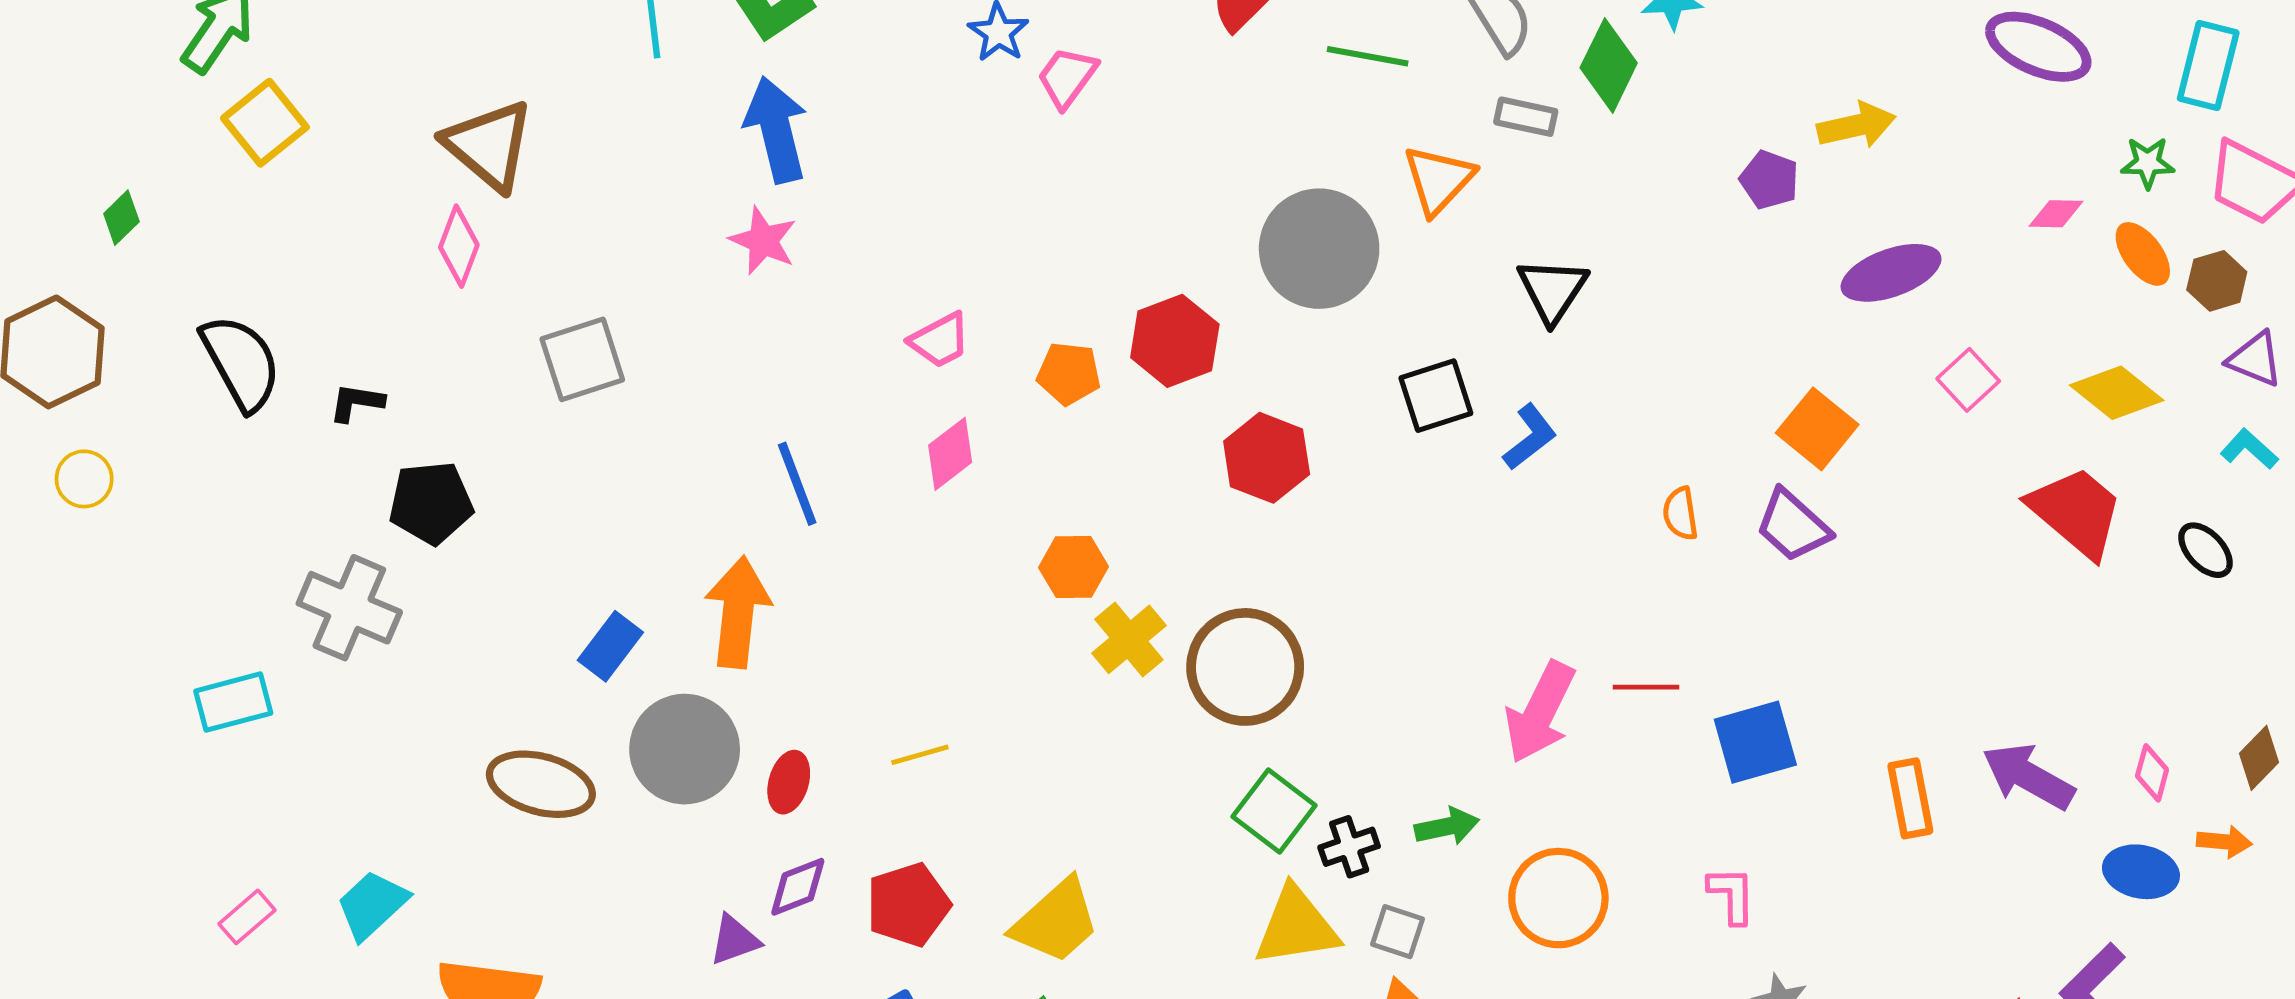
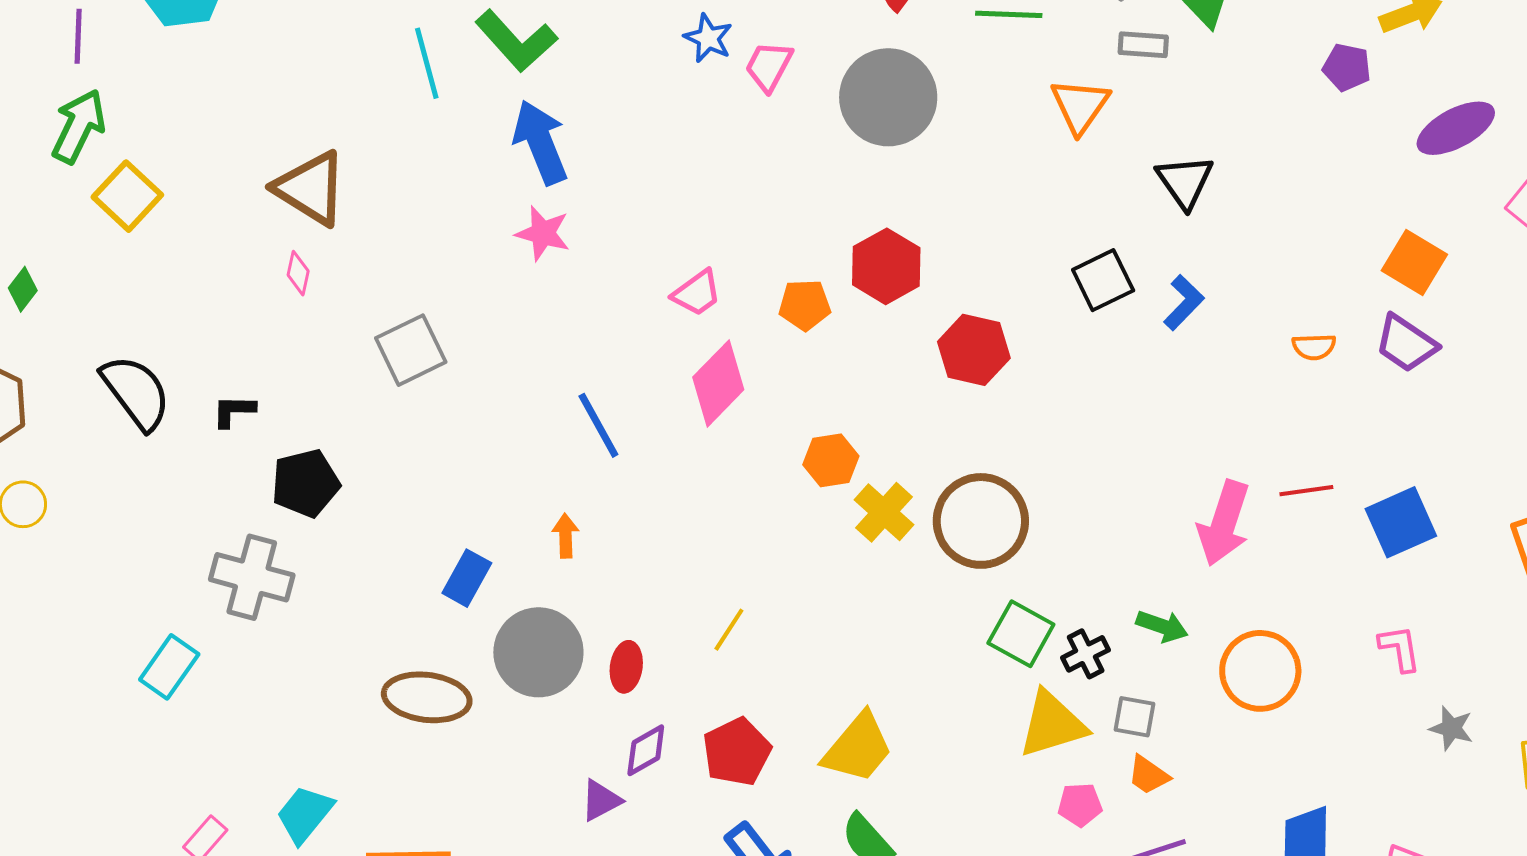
pink diamond: (459, 246) -> (298, 273), size x0.7
gray circle: (1319, 249) -> (888, 97), moved
pink diamond: (950, 454) -> (718, 383), size x1.4
orange semicircle: (1680, 514) -> (1314, 347), turned -75
orange arrow: (738, 612) -> (566, 536), size x0.5
cyan rectangle: (233, 702) -> (169, 667), turned -32
yellow line: (920, 755) -> (729, 630), turned -33
green arrow: (1447, 827) -> (1162, 626), turned 39

